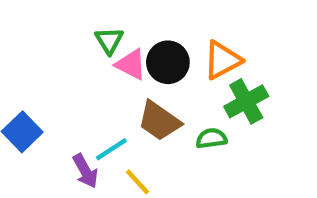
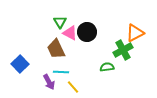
orange triangle: (222, 60) -> (135, 33), moved
brown trapezoid: (159, 121) -> (56, 49), moved, turned 30
cyan line: (111, 149) -> (61, 72), turned 35

